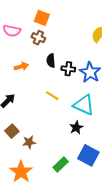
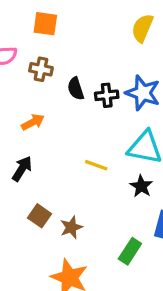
brown cross: (38, 38) -> (41, 69), moved
orange arrow: (21, 67) -> (33, 122), moved
yellow line: (52, 96) -> (96, 165), moved

